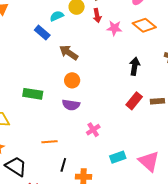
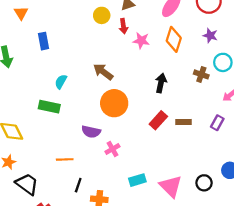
cyan semicircle: (57, 16) -> (61, 82), moved, turned -40
orange diamond: (144, 25) -> (174, 39), turned 65
blue rectangle: (42, 33) -> (44, 41), moved, turned 35
brown arrow: (69, 53) -> (103, 72), moved
orange circle: (72, 80) -> (114, 103), moved, size x1.6
purple semicircle: (71, 105) -> (91, 132), moved

